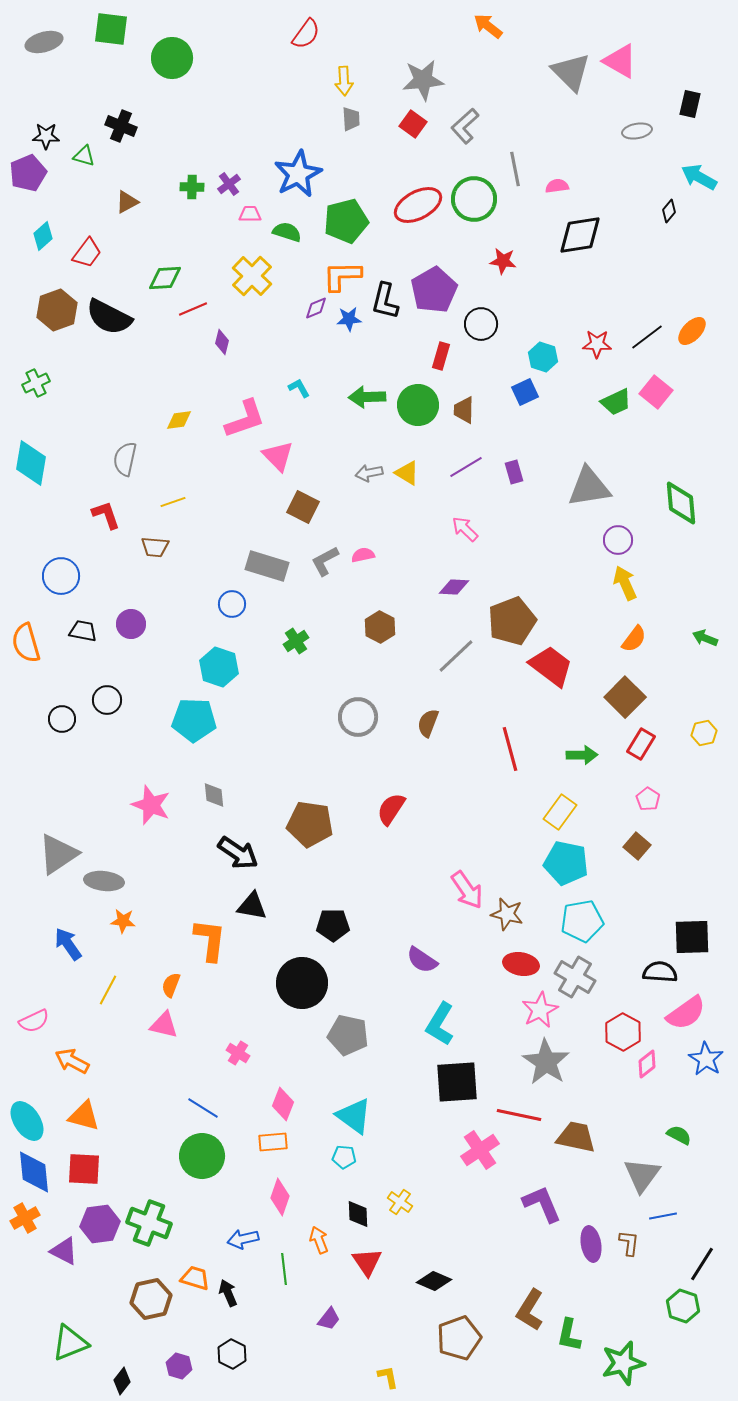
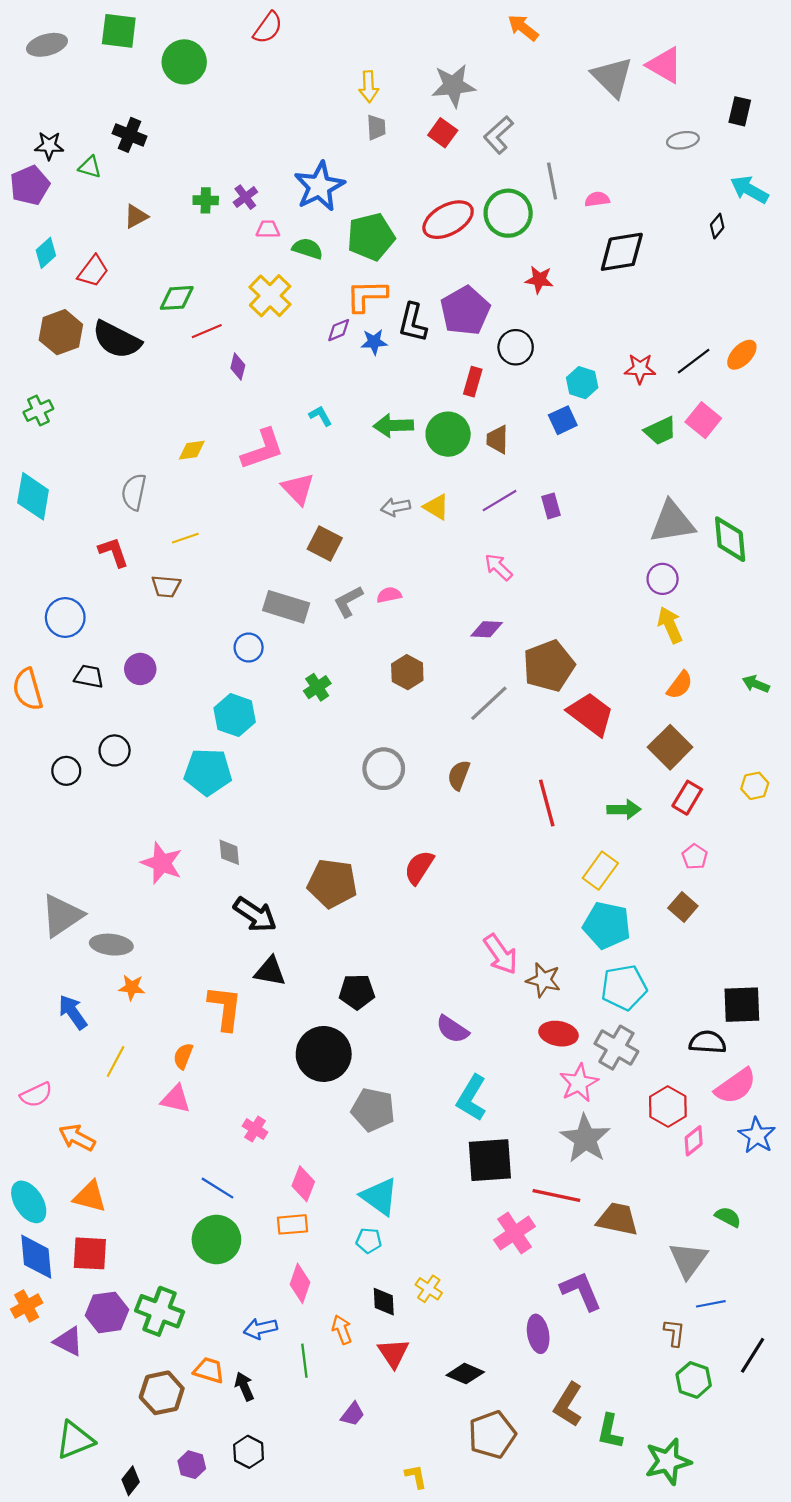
red semicircle: (306, 34) -> (268, 28), moved
gray triangle: (589, 487) -> (672, 522), moved
purple ellipse: (591, 1244) -> (538, 1334), moved
green hexagon: (683, 1306) -> (694, 1380), moved

